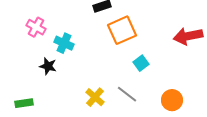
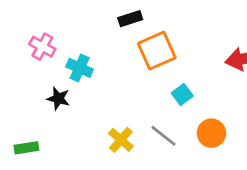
orange circle: (172, 100) -> (211, 133), moved

